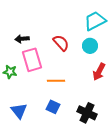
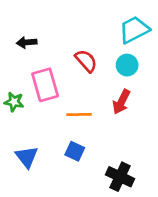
black arrow: (22, 39) -> (27, 42), moved
red arrow: (99, 72) -> (121, 102), moved
black cross: (87, 113) -> (120, 177), moved

